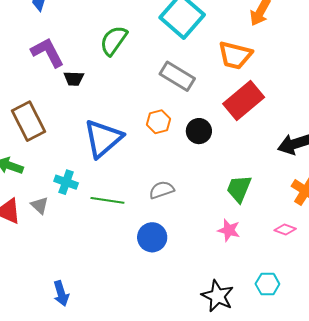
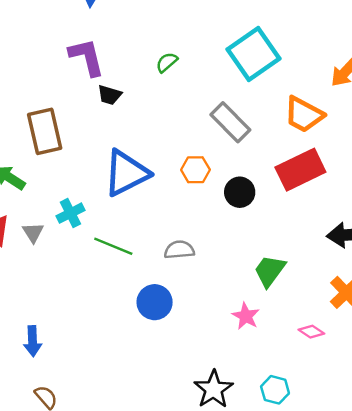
green semicircle: (114, 41) -> (167, 62), size x0.6
cyan cross: (66, 182) -> (70, 213), turned 30

